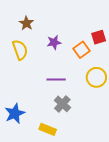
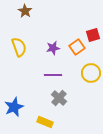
brown star: (26, 23) -> (25, 11), moved
purple star: (54, 42) -> (53, 48), moved

